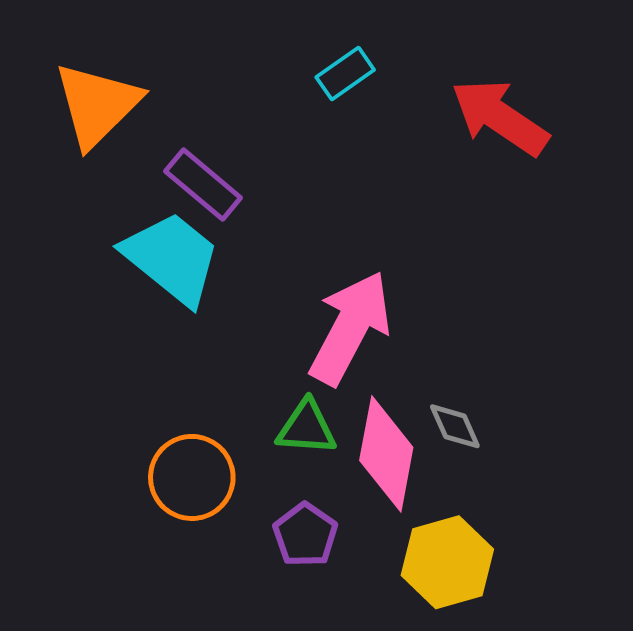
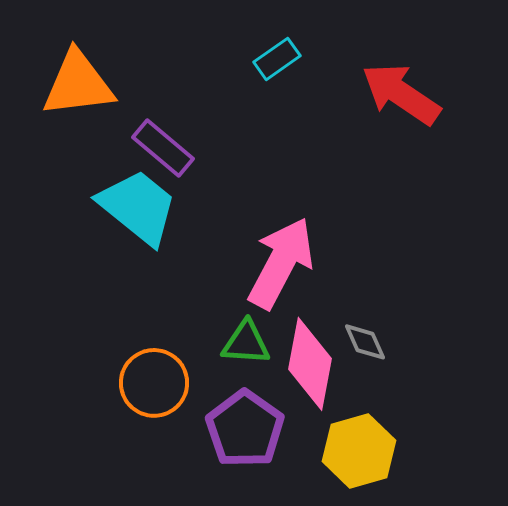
orange triangle: (97, 105) -> (78, 84), turned 38
purple pentagon: (305, 535) -> (245, 429), size x1.5

